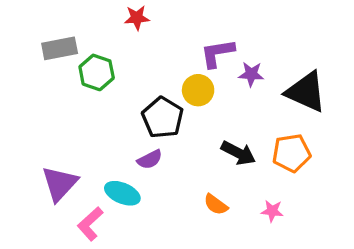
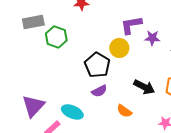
purple semicircle: (150, 159) -> (99, 91), moved
orange semicircle: (216, 205) -> (124, 111), moved

